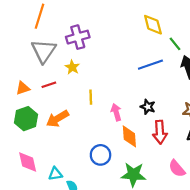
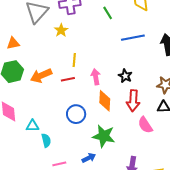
green line: (175, 44) -> (108, 13), moved
red line: (49, 85) -> (68, 79), moved
pink semicircle: (177, 169) -> (145, 125), moved

